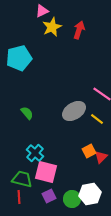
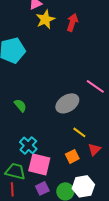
yellow line: (97, 119) -> (79, 132), moved
orange square: (89, 151) -> (72, 156), moved

